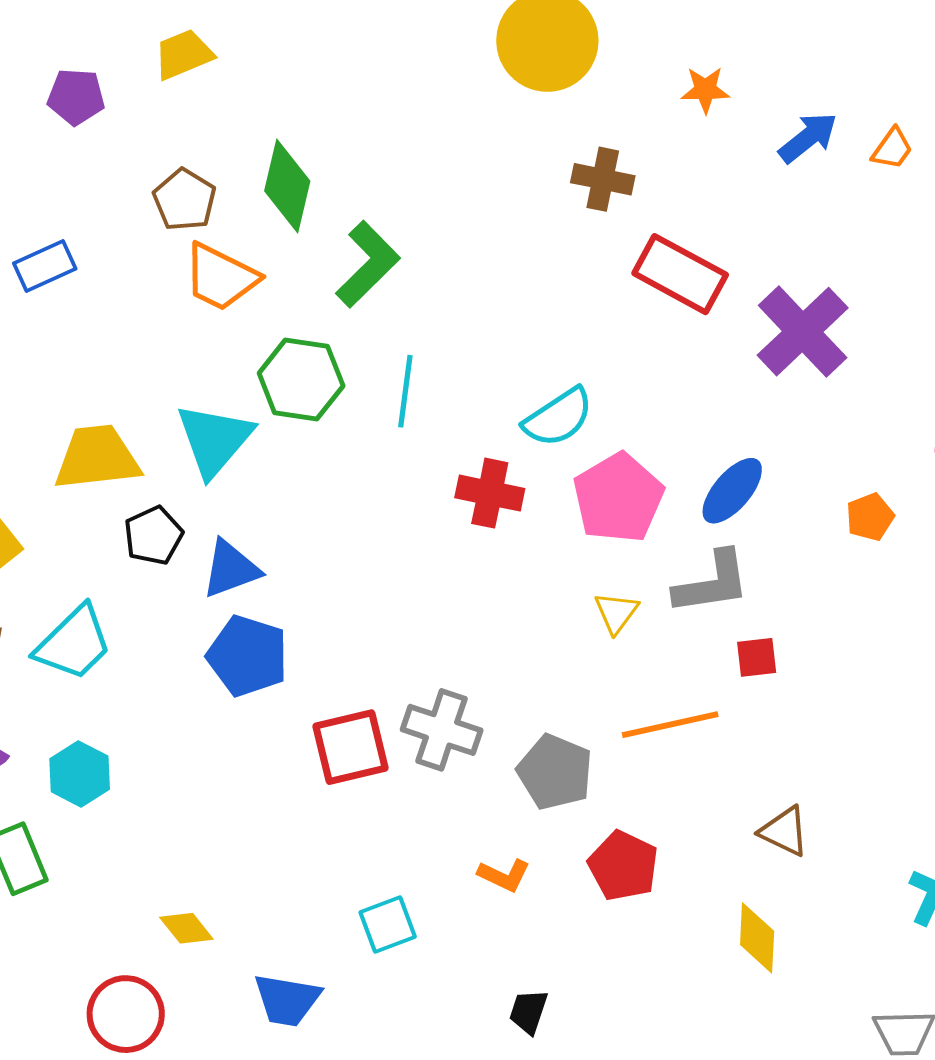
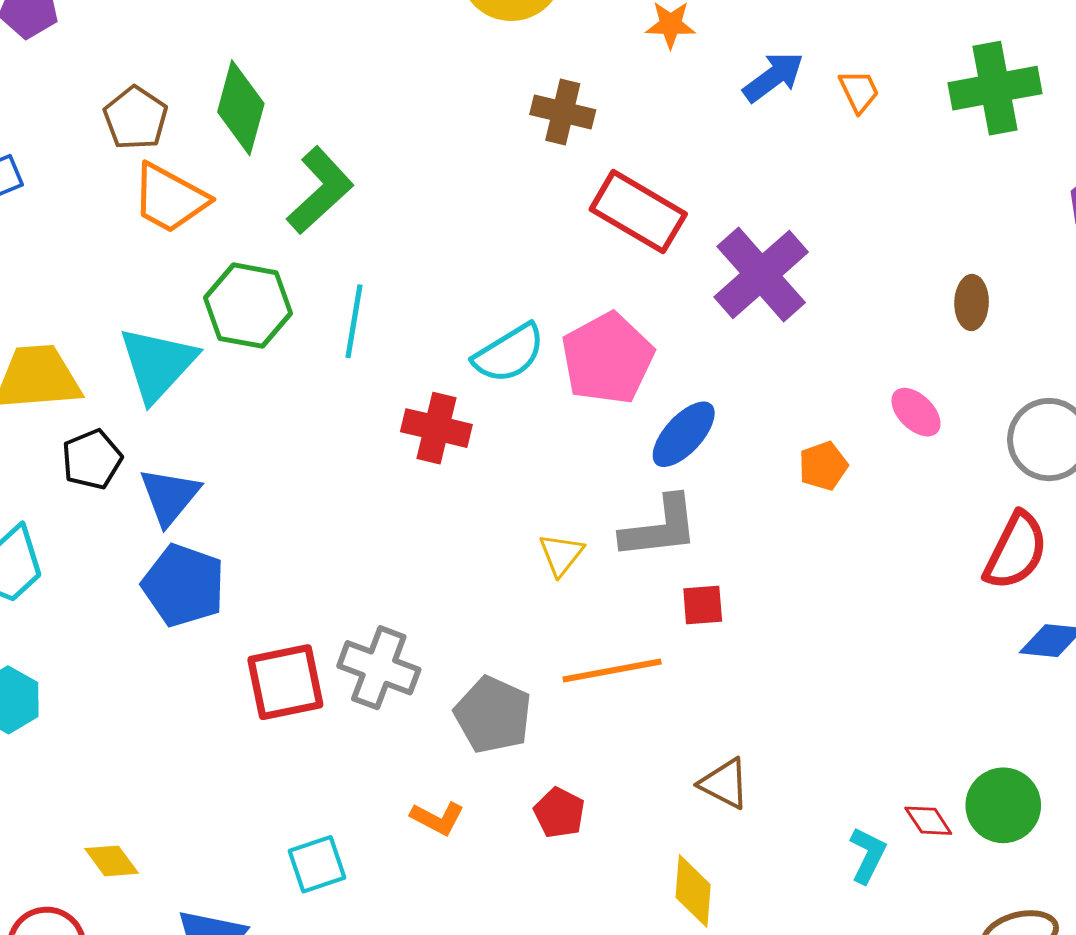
orange trapezoid: (892, 149) -> (859, 91), turned -63
pink pentagon: (618, 498) -> (607, 358), moved
blue triangle: (231, 569) -> (170, 496), turned -32
red pentagon: (623, 866) -> (559, 813), size x0.7

